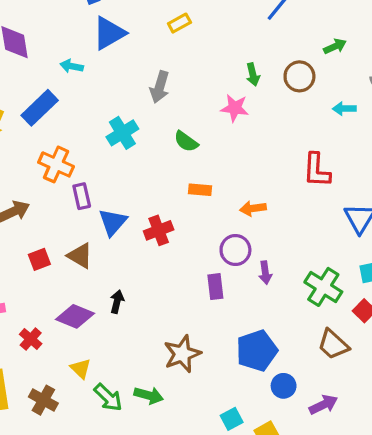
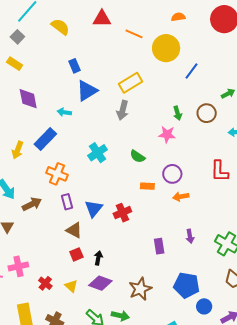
yellow rectangle: (179, 23) -> (131, 83), size x1.6
gray arrow: (160, 87) -> (123, 110), moved
purple rectangle: (82, 196) -> (67, 202), moved
purple circle: (235, 250) -> (172, 174), moved
red square: (39, 259) -> (76, 254), moved
purple diamond: (75, 316) -> (100, 283), moved
blue pentagon: (257, 351) -> (187, 285), turned 30
yellow triangle: (81, 369) -> (71, 286), moved

